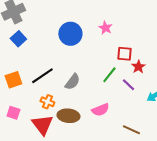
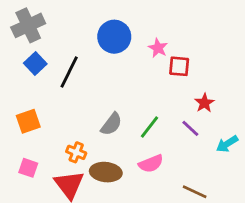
blue circle: (70, 34) -> (114, 37), moved
red square: (124, 54) -> (179, 66), moved
green line: (109, 75) -> (150, 127), moved
black line: (42, 76) -> (69, 72), moved, turned -30

